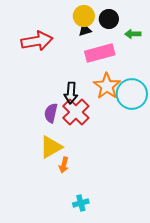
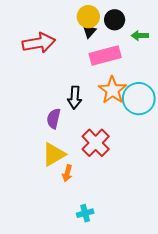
black triangle: (85, 30) -> (89, 31), turned -32
red cross: (76, 112) -> (96, 143), moved

